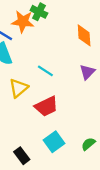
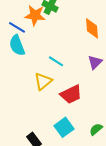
yellow triangle: (19, 88) -> (43, 81), moved
red trapezoid: (46, 106) -> (71, 94), moved

